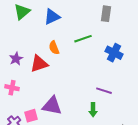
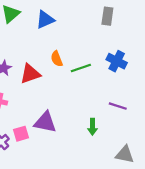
green line: (83, 39) -> (81, 68), moved
orange semicircle: (54, 48) -> (57, 59), moved
purple line: (104, 91) -> (118, 106), moved

